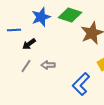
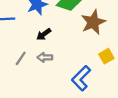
black arrow: (29, 44) -> (44, 34), moved

